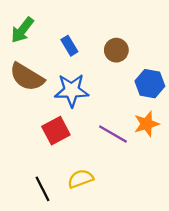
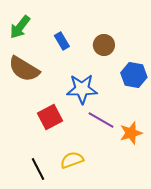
blue star: (72, 90) -> (82, 89), moved
orange star: (147, 124) -> (131, 133), moved

